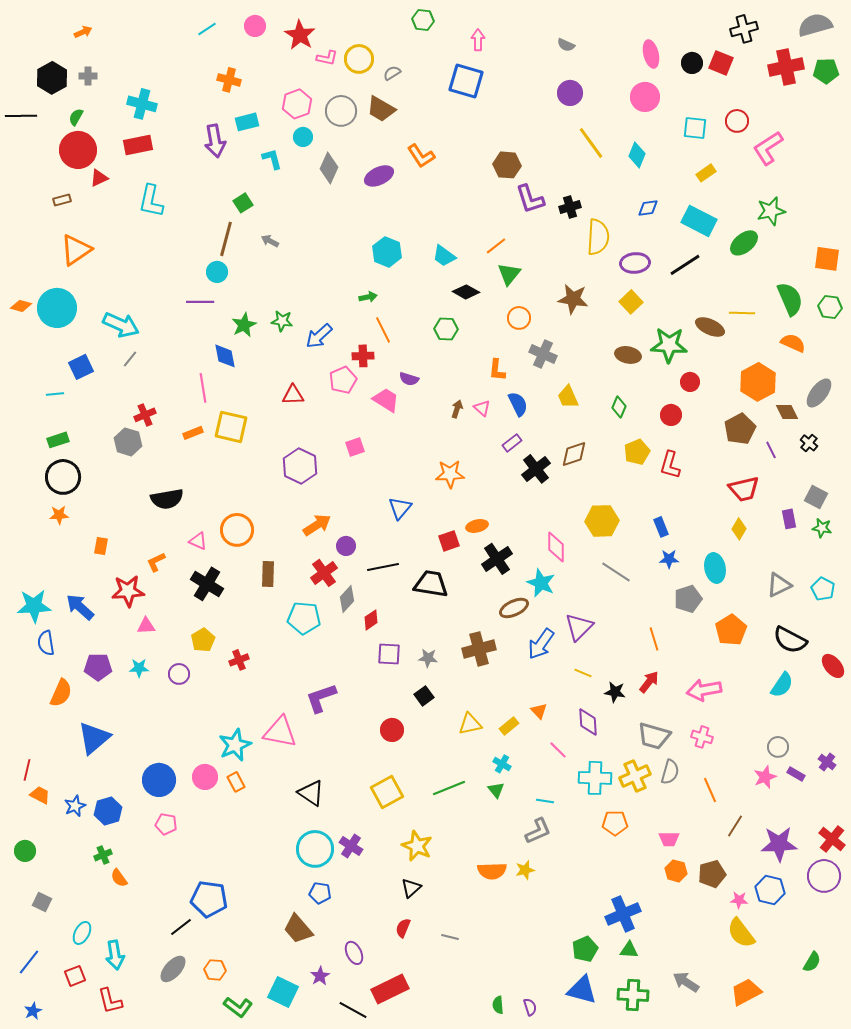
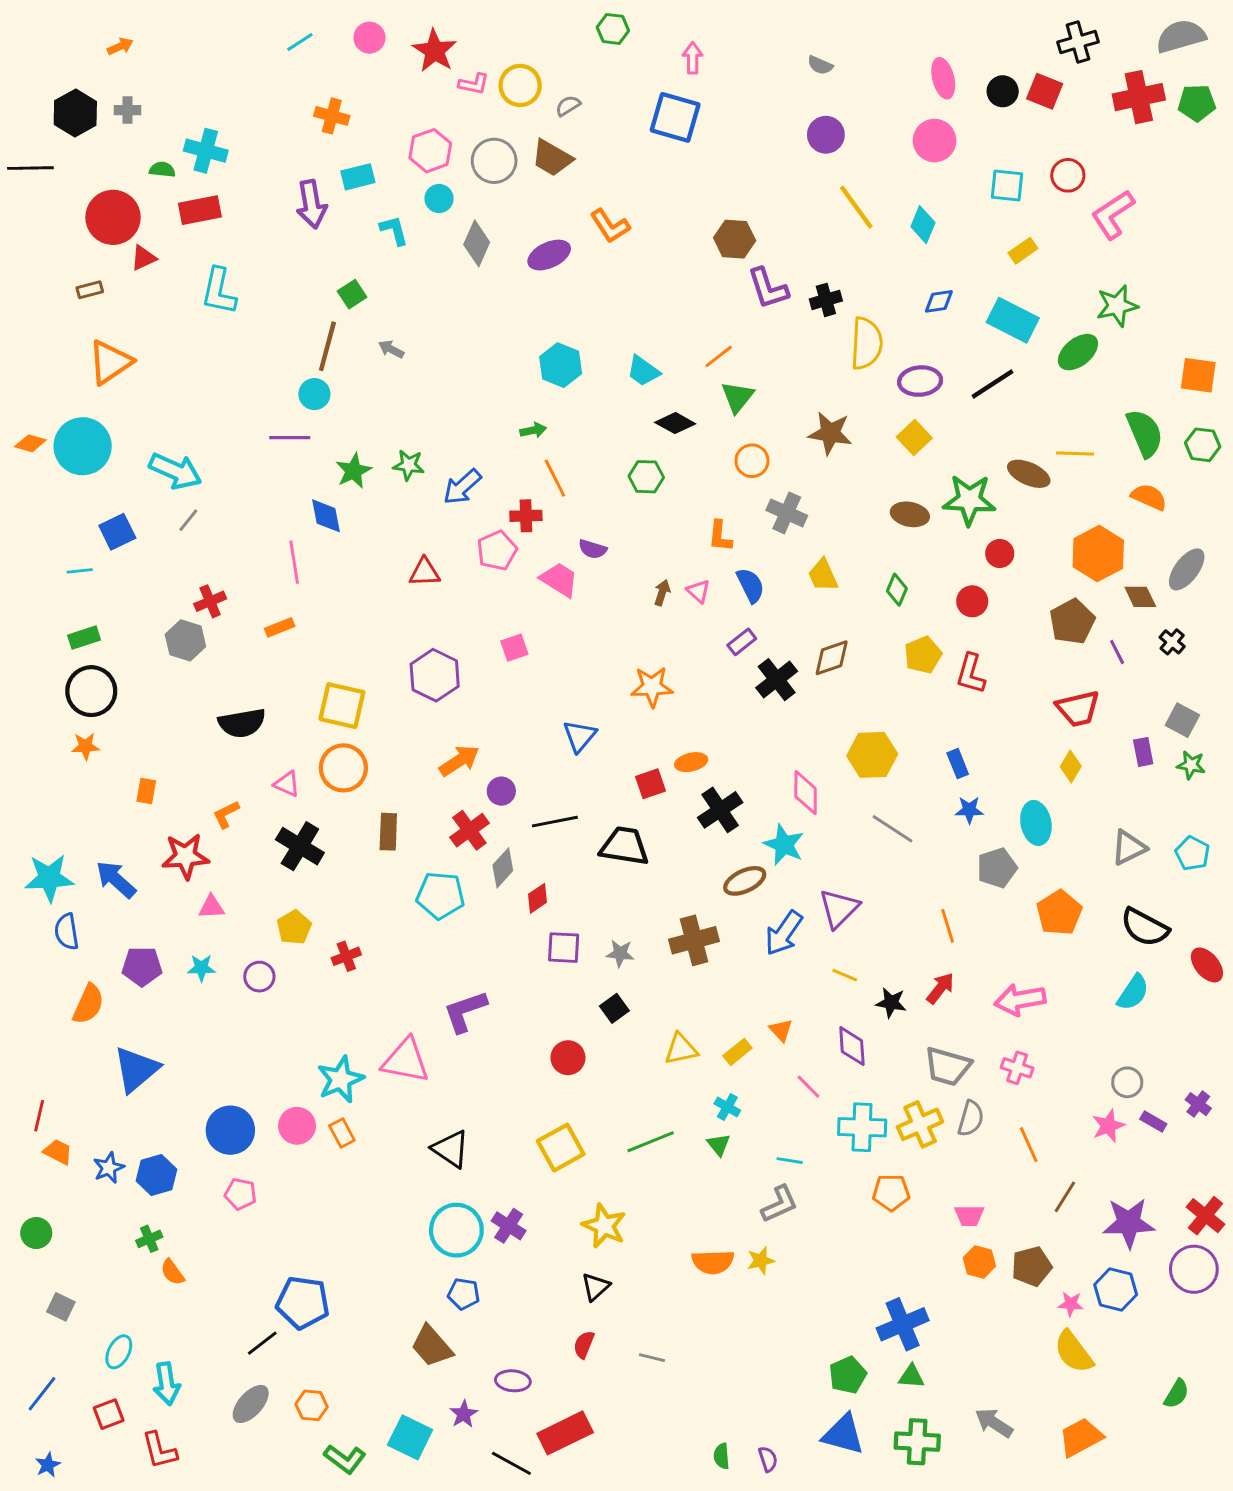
green semicircle: (76, 117) -> (162, 170), moved, turned 66
yellow square: (231, 427) -> (342, 706), moved
purple ellipse: (354, 953) -> (513, 1381), turned -60

